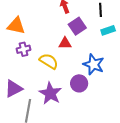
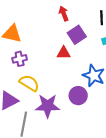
yellow semicircle: (49, 61) -> (29, 83), moved
purple star: (50, 93) -> (48, 106), turned -30

